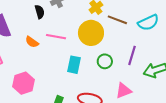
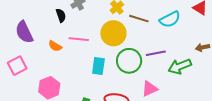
purple line: (132, 55) -> (156, 53), turned 66
green circle: (105, 61) -> (129, 61), size x1.6

